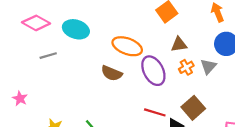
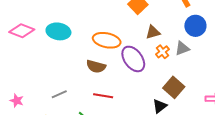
gray line: (48, 56) -> (59, 94), moved
gray triangle: (208, 67) -> (182, 48), turned 35
red line: (155, 112) -> (103, 96), moved

